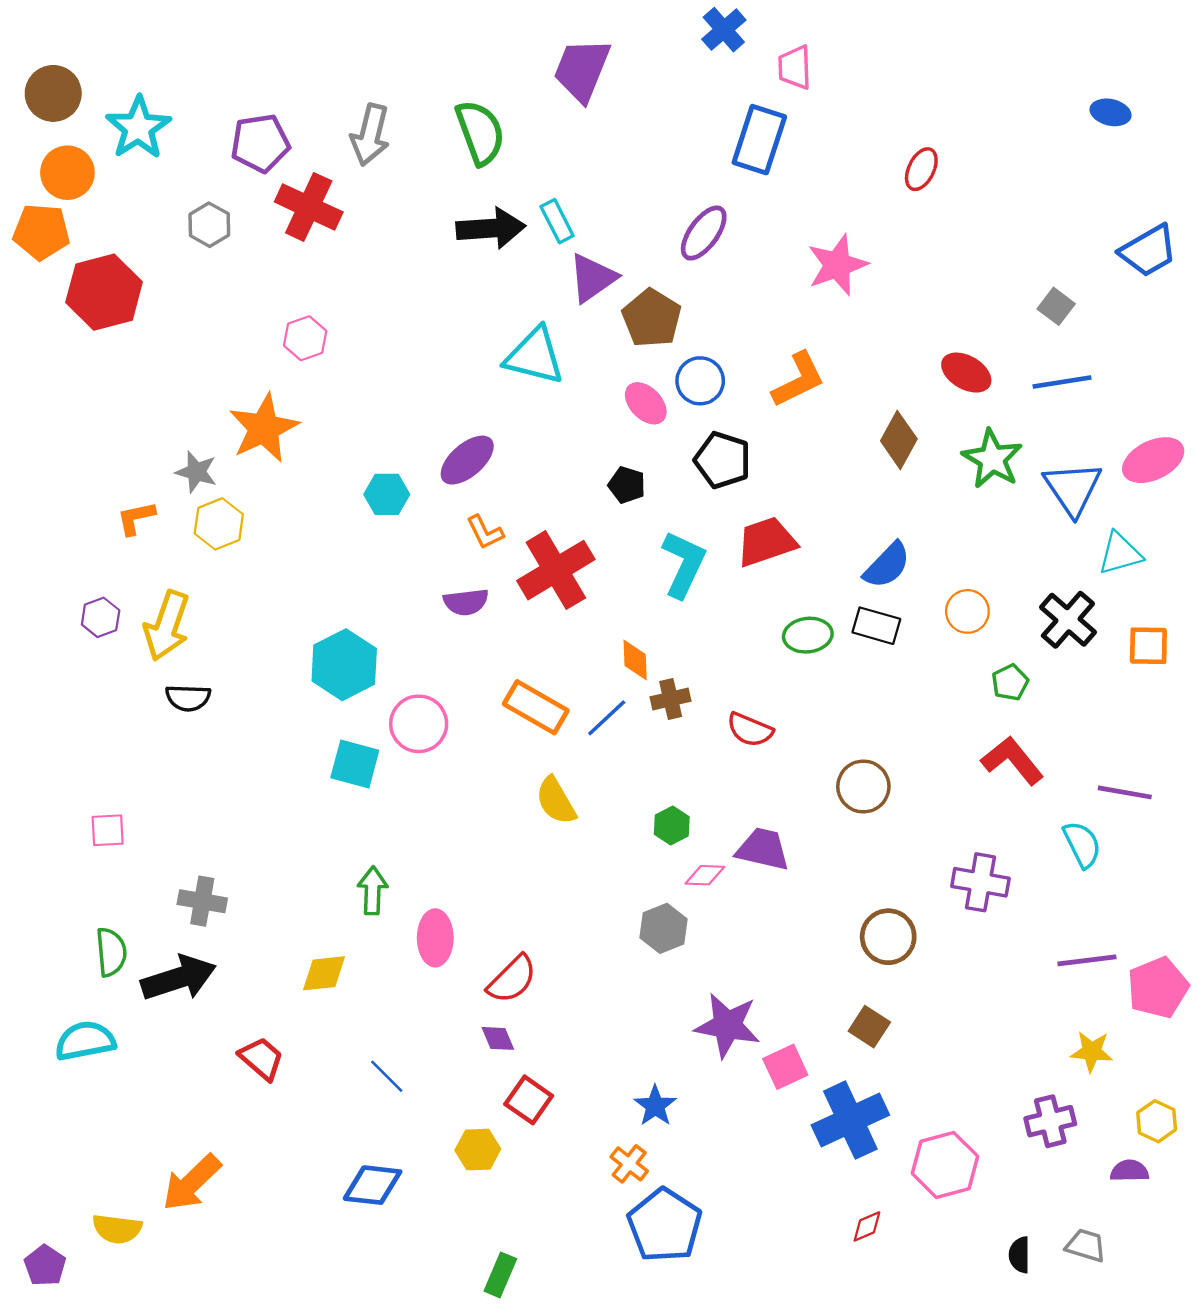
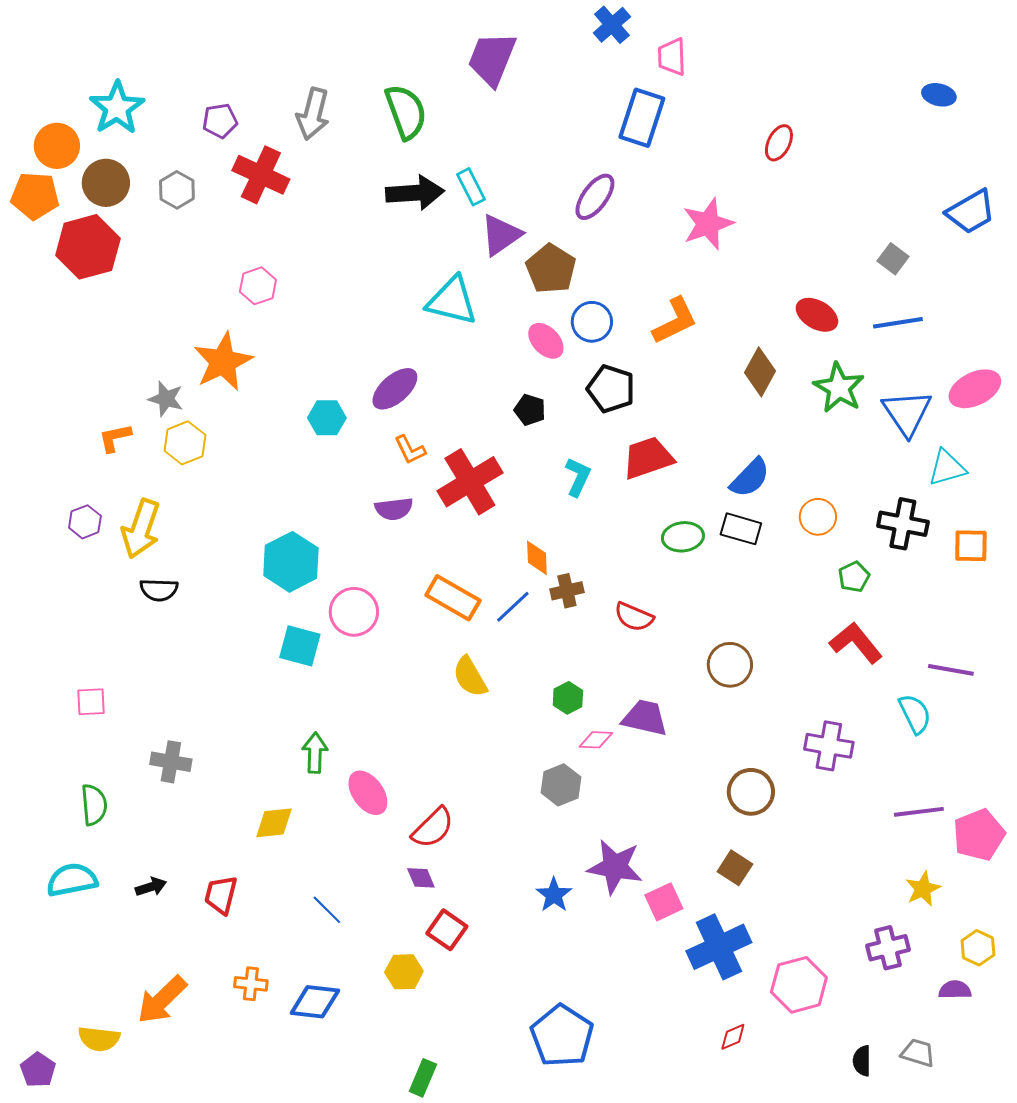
brown circle: (53, 93) -> (106, 183), moved
purple pentagon: (260, 143) -> (220, 121), size x0.7
cyan L-shape: (684, 564) -> (578, 477), size x0.7
black cross: (1068, 620) -> (903, 524), turned -30
pink ellipse: (435, 938) -> (368, 793), turned -36
black arrow: (179, 978) -> (151, 887), moved, size x0.5
yellow star: (1092, 1051) -> (923, 889), turned -30
red trapezoid: (261, 1059) -> (221, 895), turned -117
blue star: (655, 1106) -> (554, 895), moved
orange cross: (629, 1164) -> (251, 984), moved, turned -32

